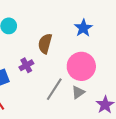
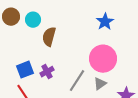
brown semicircle: (45, 44) -> (49, 37), moved
purple cross: (26, 65) -> (47, 72), moved

